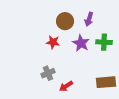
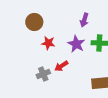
brown circle: (65, 21) -> (34, 22), moved
red arrow: (66, 86) -> (61, 66), moved

